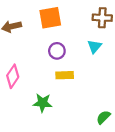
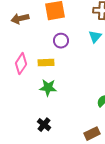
yellow rectangle: (65, 75) -> (46, 63), moved

